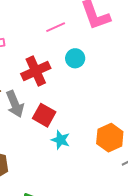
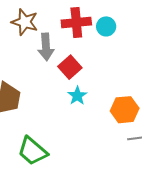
cyan circle: (75, 58) -> (106, 26), moved

